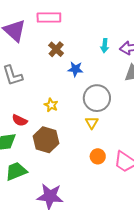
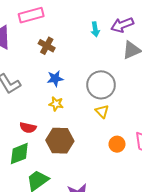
blue star: (75, 69) -> (55, 78), moved

